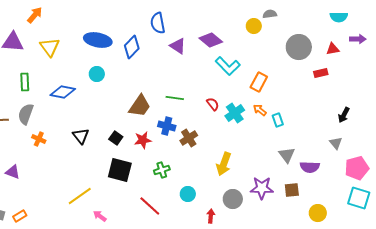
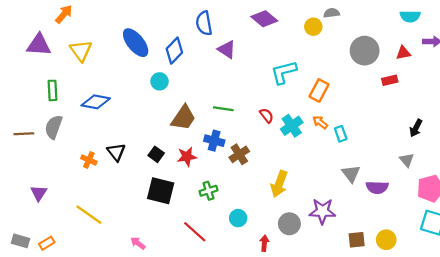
blue ellipse: (98, 40) -> (136, 43), turned 40
purple diamond: (211, 40) -> (264, 19), moved
cyan L-shape: (228, 66) -> (284, 72), turned 120
cyan circle: (97, 74) -> (160, 81), moved
orange cross: (39, 139) -> (89, 160), moved
purple triangle: (13, 172) -> (39, 193), turned 42
brown square: (292, 190) -> (357, 240), moved
yellow line: (80, 196) -> (89, 215), moved, turned 70

